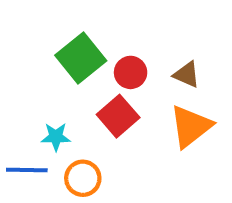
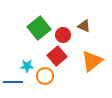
brown triangle: (187, 75) -> (84, 26), moved
orange circle: (83, 178) -> (45, 76), moved

